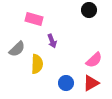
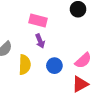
pink rectangle: (34, 19) -> (38, 20), moved
blue circle: (66, 83) -> (54, 66), moved

